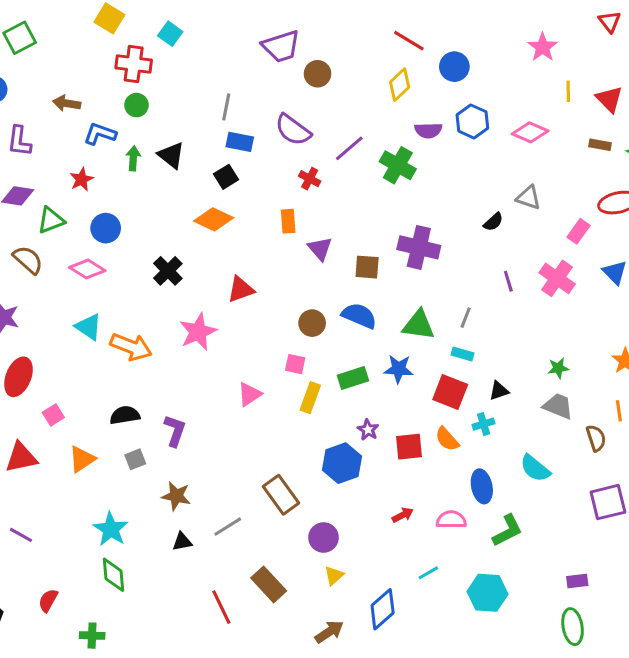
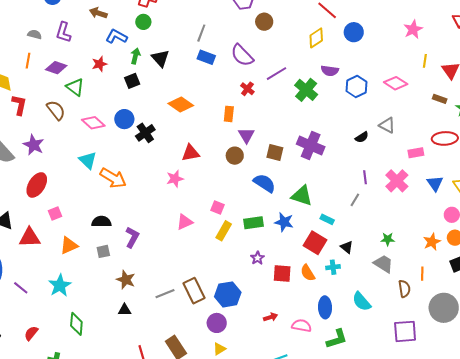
blue hexagon: (472, 121) -> (356, 86), moved
black square: (226, 177) -> (132, 81), moved
green triangle: (51, 220) -> (75, 87), turned 48
blue circle: (106, 228) -> (124, 119), moved
pink rectangle: (578, 231) -> (416, 153), turned 35
gray line: (466, 318) -> (355, 200), moved
brown circle: (312, 323) -> (235, 156), moved
pink star: (198, 332) -> (175, 179), moved, size x0.7
black triangle: (499, 391) -> (347, 247), turned 48
blue hexagon: (342, 463) -> (228, 294), moved
gray line: (228, 527) -> (165, 294), moved
cyan star: (111, 529) -> (60, 285), moved

